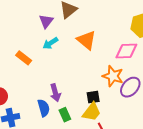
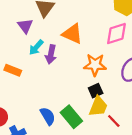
orange star: (113, 76) -> (95, 65), moved
purple arrow: (55, 93) -> (51, 54), moved, turned 42
green rectangle: (65, 115) -> (71, 117), size x1.5

